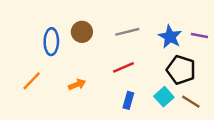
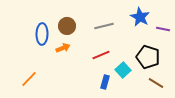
blue star: (170, 37) -> (140, 17), moved
orange line: (32, 81) -> (29, 79), moved
orange arrow: (77, 84) -> (63, 48), moved
cyan square: (164, 97) -> (123, 70), moved

